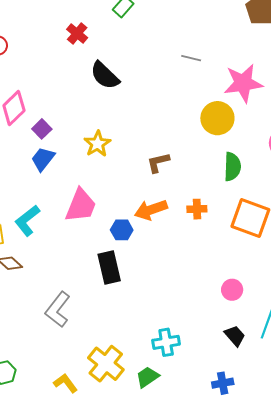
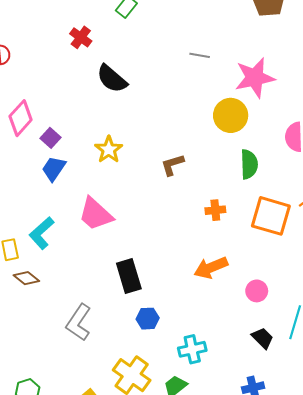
pink trapezoid: (81, 205) -> (96, 214), turned 114
orange arrow: (151, 210) -> (211, 268), moved
blue hexagon: (122, 230) -> (148, 319), moved

